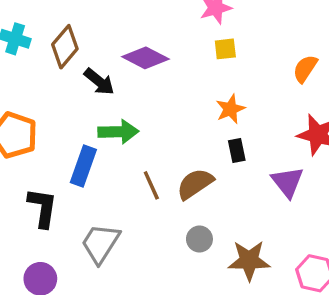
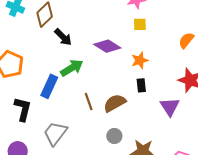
purple diamond: (145, 58) -> (107, 46), moved
green arrow: (118, 132) -> (72, 68), turned -35

